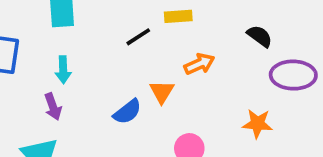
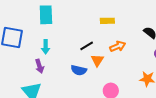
black line: (138, 37) -> (87, 46), moved
blue semicircle: (127, 112) -> (79, 70), turned 49

